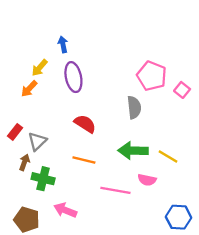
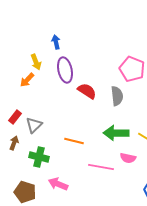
yellow arrow: (40, 68) -> (36, 62), turned -63
red semicircle: (85, 124) -> (87, 91), moved
brown arrow: (24, 162) -> (14, 143), moved

